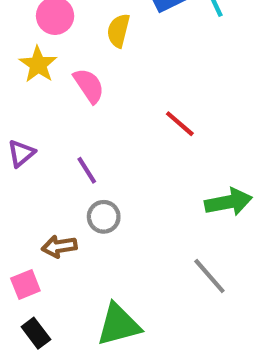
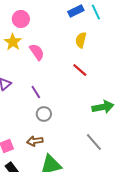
yellow semicircle: (118, 31) -> (81, 40), moved
brown arrow: (59, 246) -> (35, 141), moved

